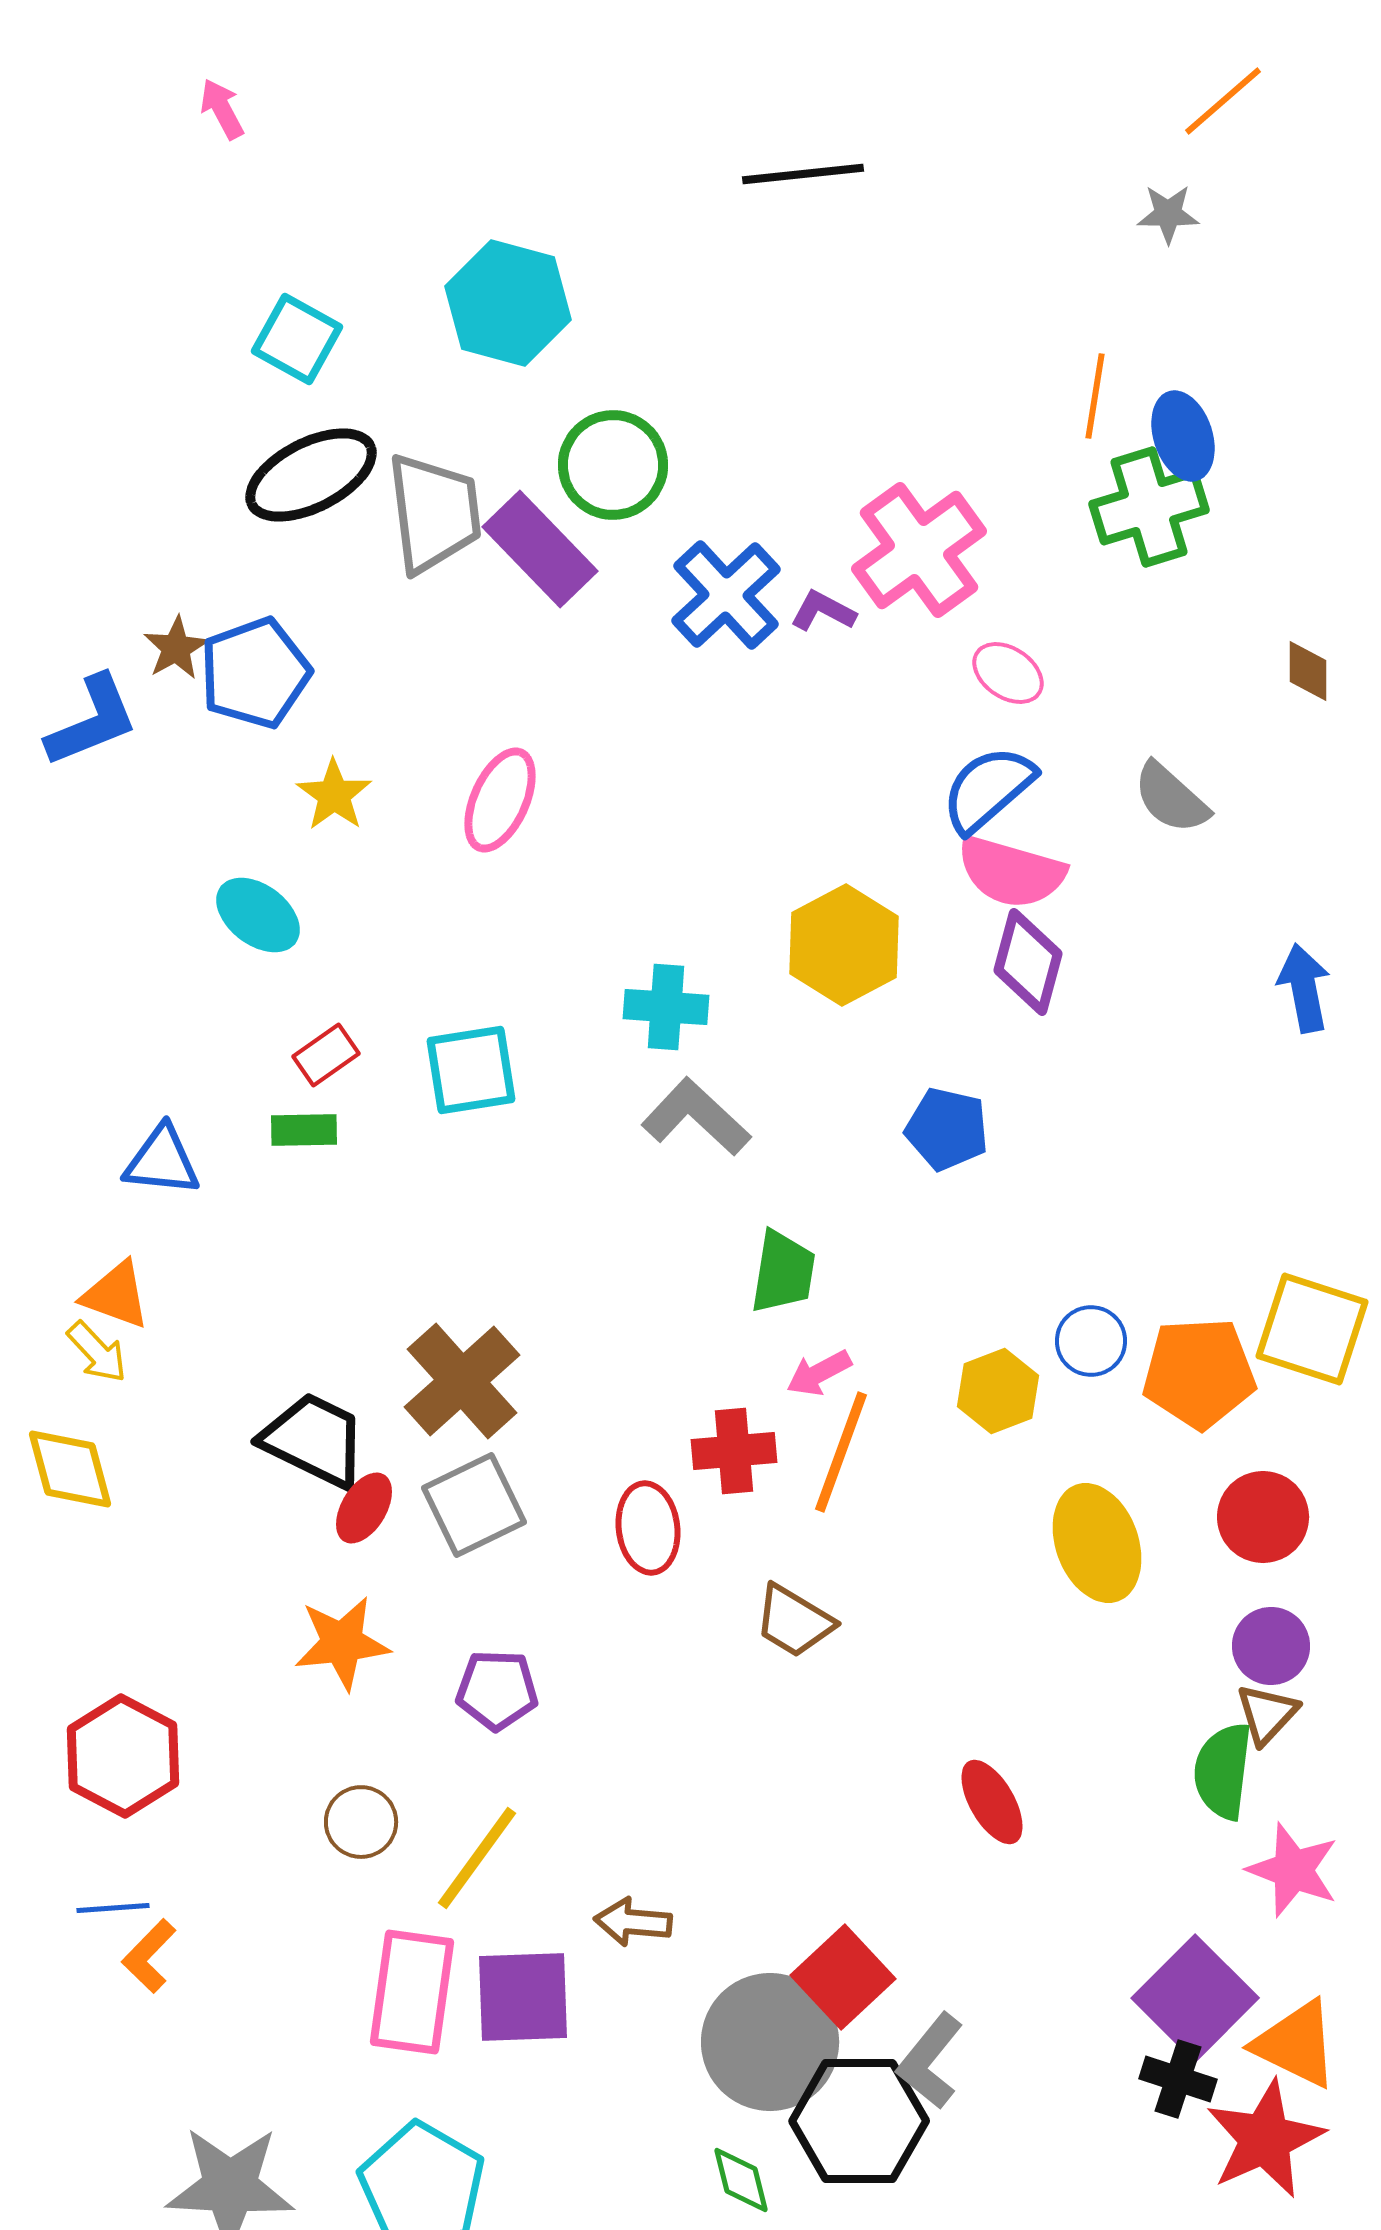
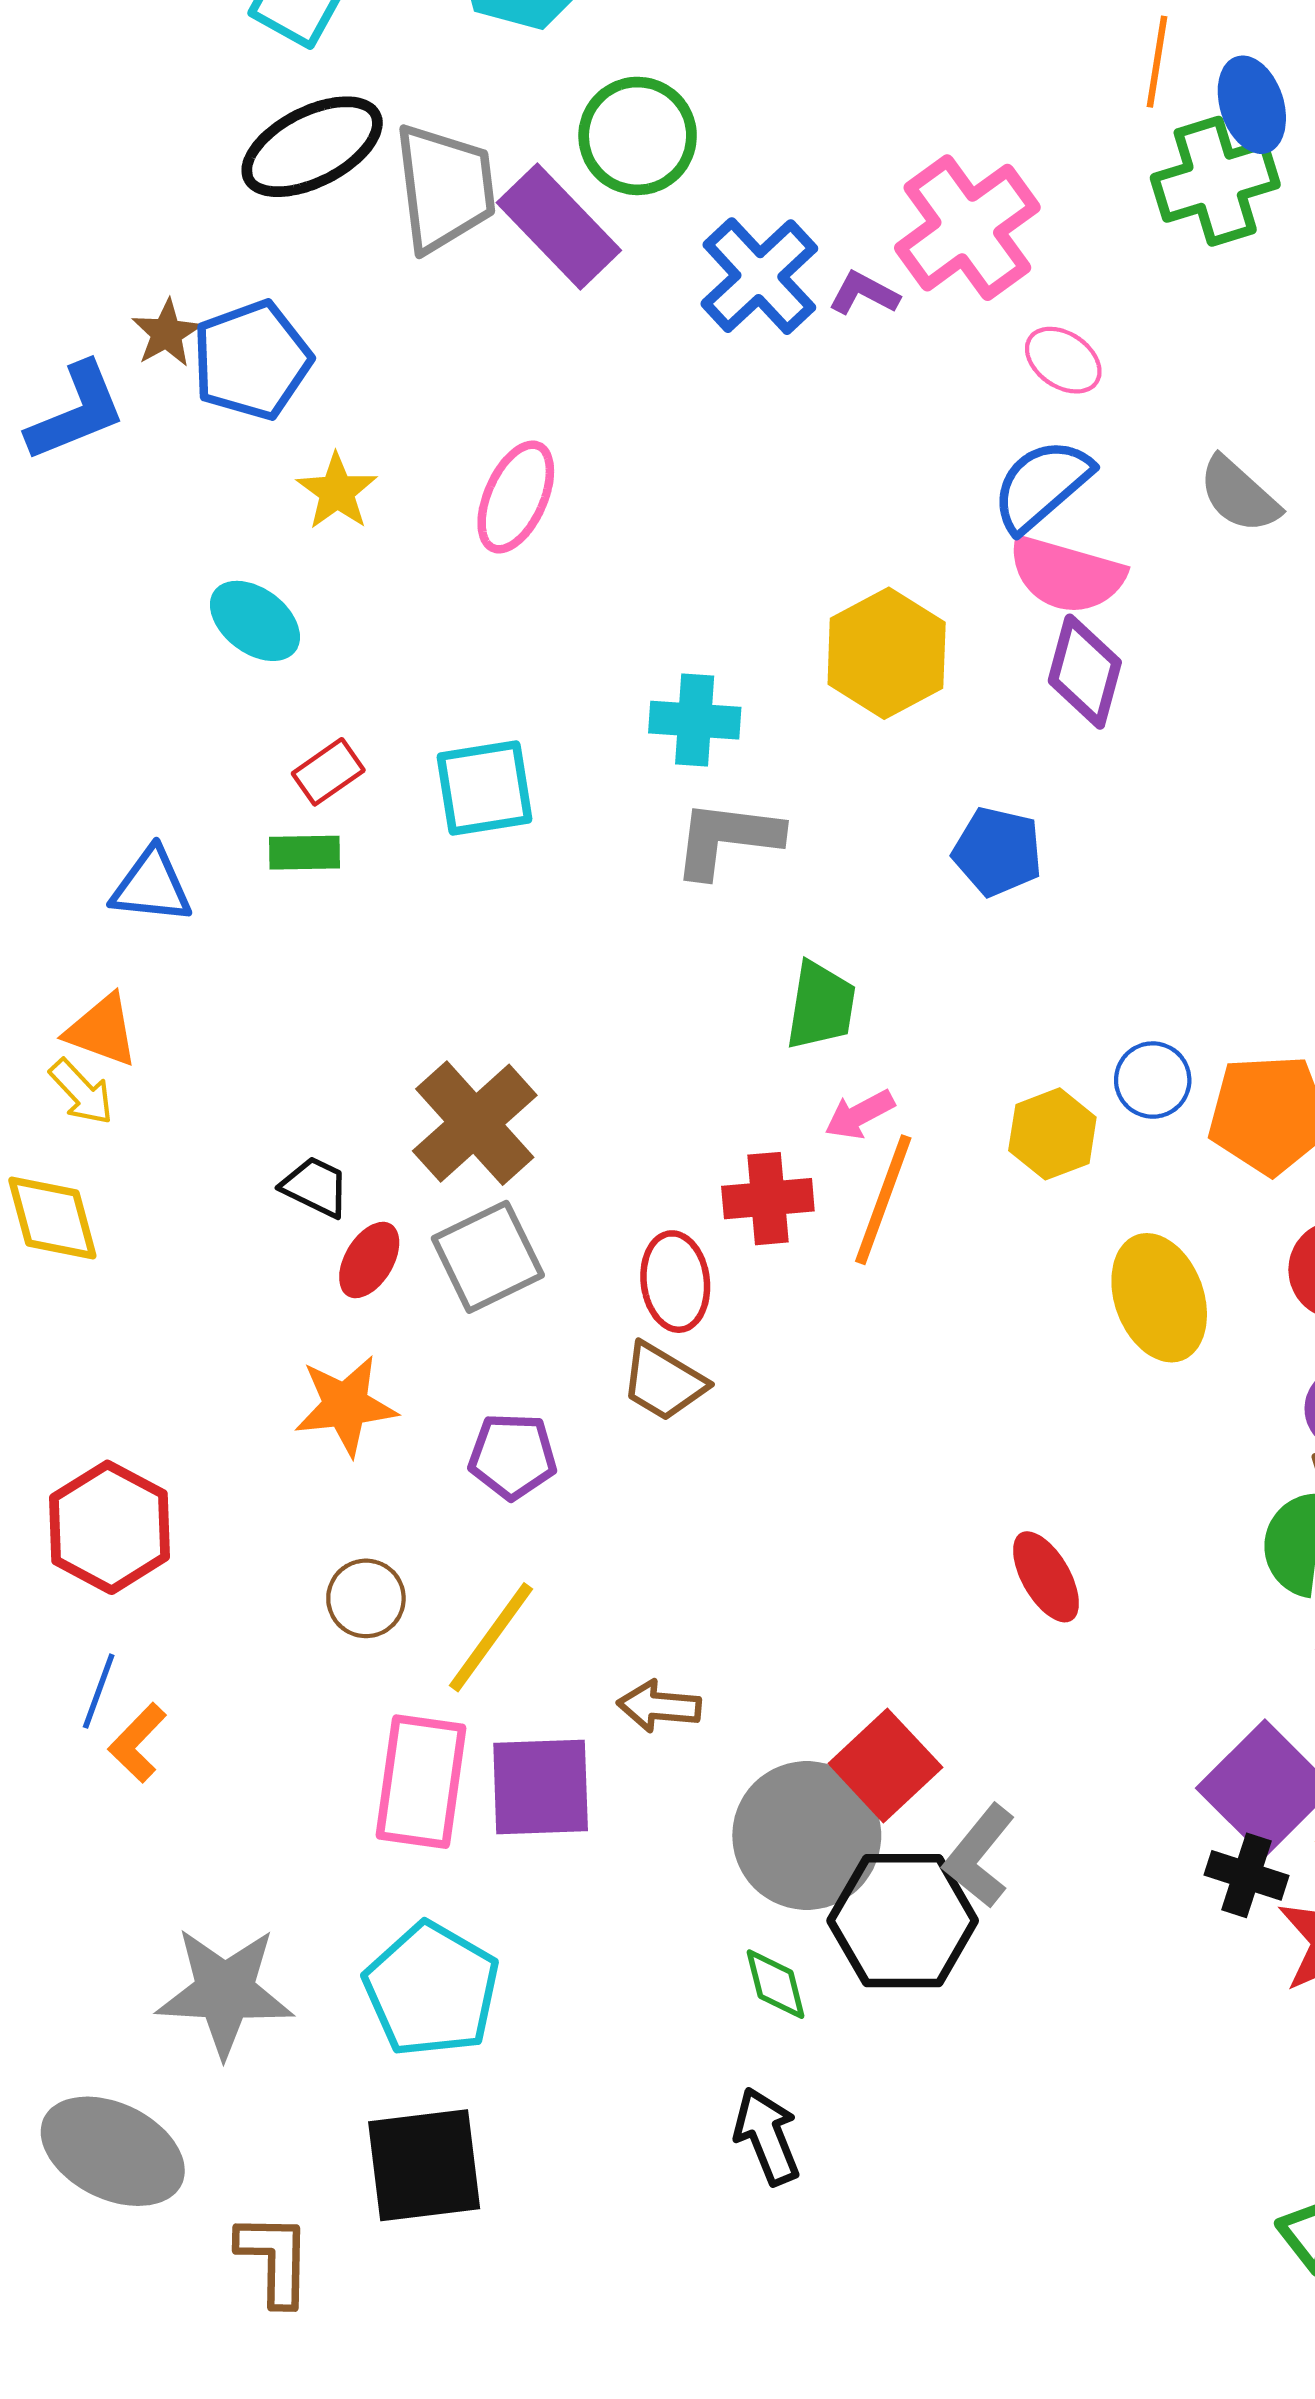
gray L-shape: (696, 1117) -> (727, 839), turned -36
black trapezoid: (314, 1440) -> (315, 1187), size x0.6
brown trapezoid: (794, 1621) -> (663, 1382), moved
blue line: (113, 1908) -> (99, 1691), turned -66

